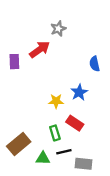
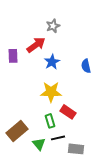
blue semicircle: (95, 64) -> (86, 66), moved
blue star: (79, 92) -> (52, 62), moved
yellow star: (56, 101) -> (51, 92), size x1.5
green triangle: (43, 158) -> (39, 144), turned 48

